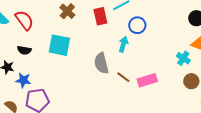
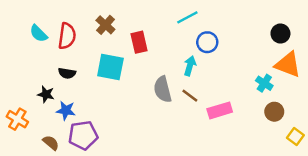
brown cross: (67, 11) -> (105, 25), moved
red rectangle: (100, 16) -> (139, 42), moved
red semicircle: (24, 20) -> (67, 36), turned 45
brown line: (123, 77) -> (190, 96), moved

